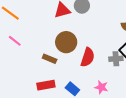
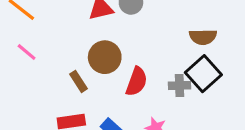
brown rectangle: (50, 59) -> (78, 81), turned 32

